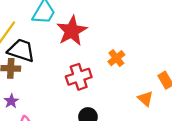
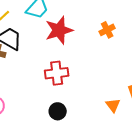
orange cross: (116, 58) -> (107, 30), moved

